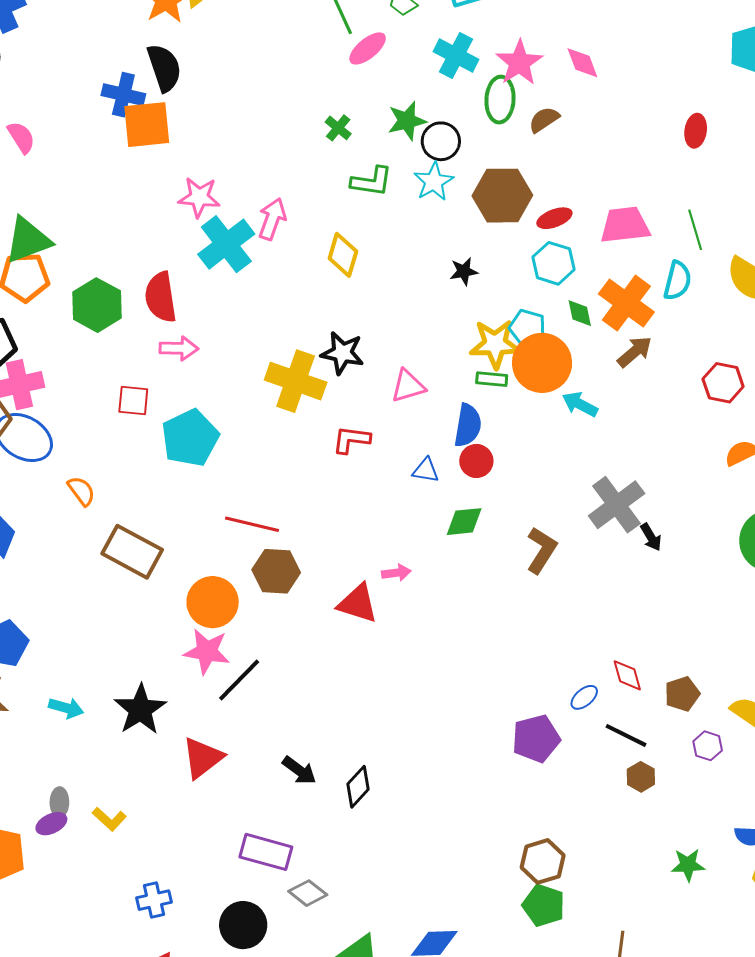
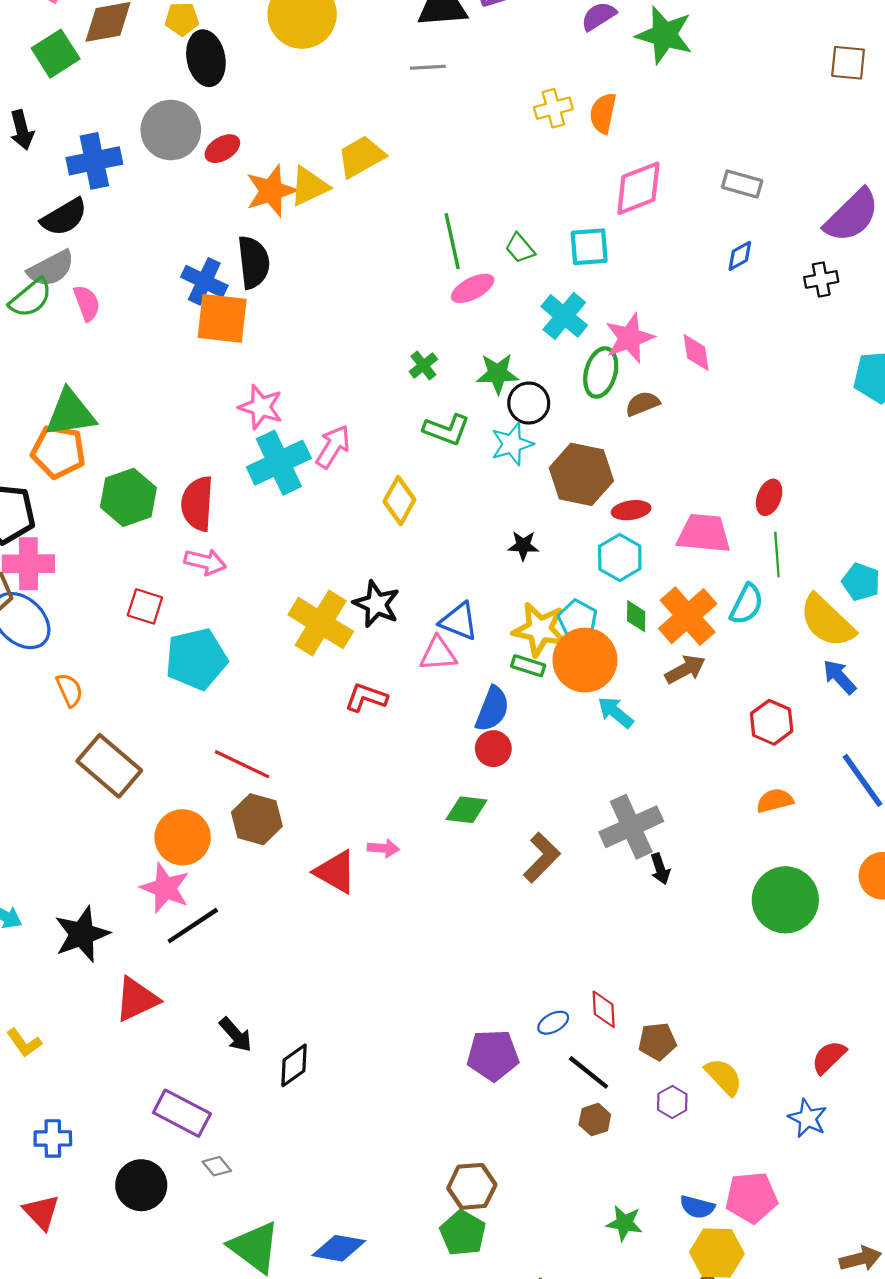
red ellipse: (696, 131) -> (769, 497), moved
blue triangle: (426, 470) -> (459, 621), moved, size x1.4
gray diamond: (308, 893) -> (217, 1166), size x0.7

